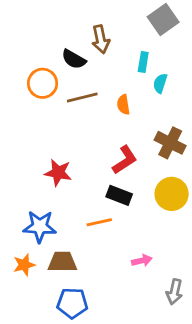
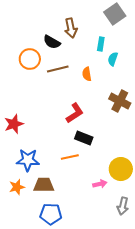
red L-shape: (125, 160) -> (75, 113), moved
red star: (58, 173) -> (14, 124), moved, turned -30
yellow circle: (172, 194) -> (121, 169), moved

